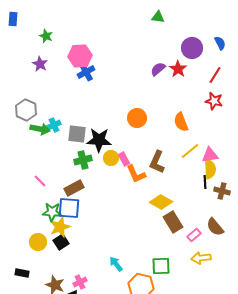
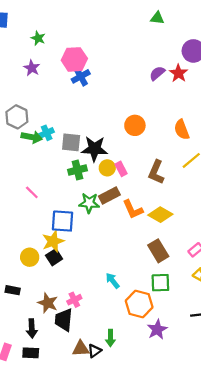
orange L-shape: (136, 174) -> (133, 209), moved
brown rectangle: (74, 188) -> (109, 196), moved
green star: (52, 212) -> (89, 203), moved
brown rectangle: (173, 222) -> (158, 251), moved

